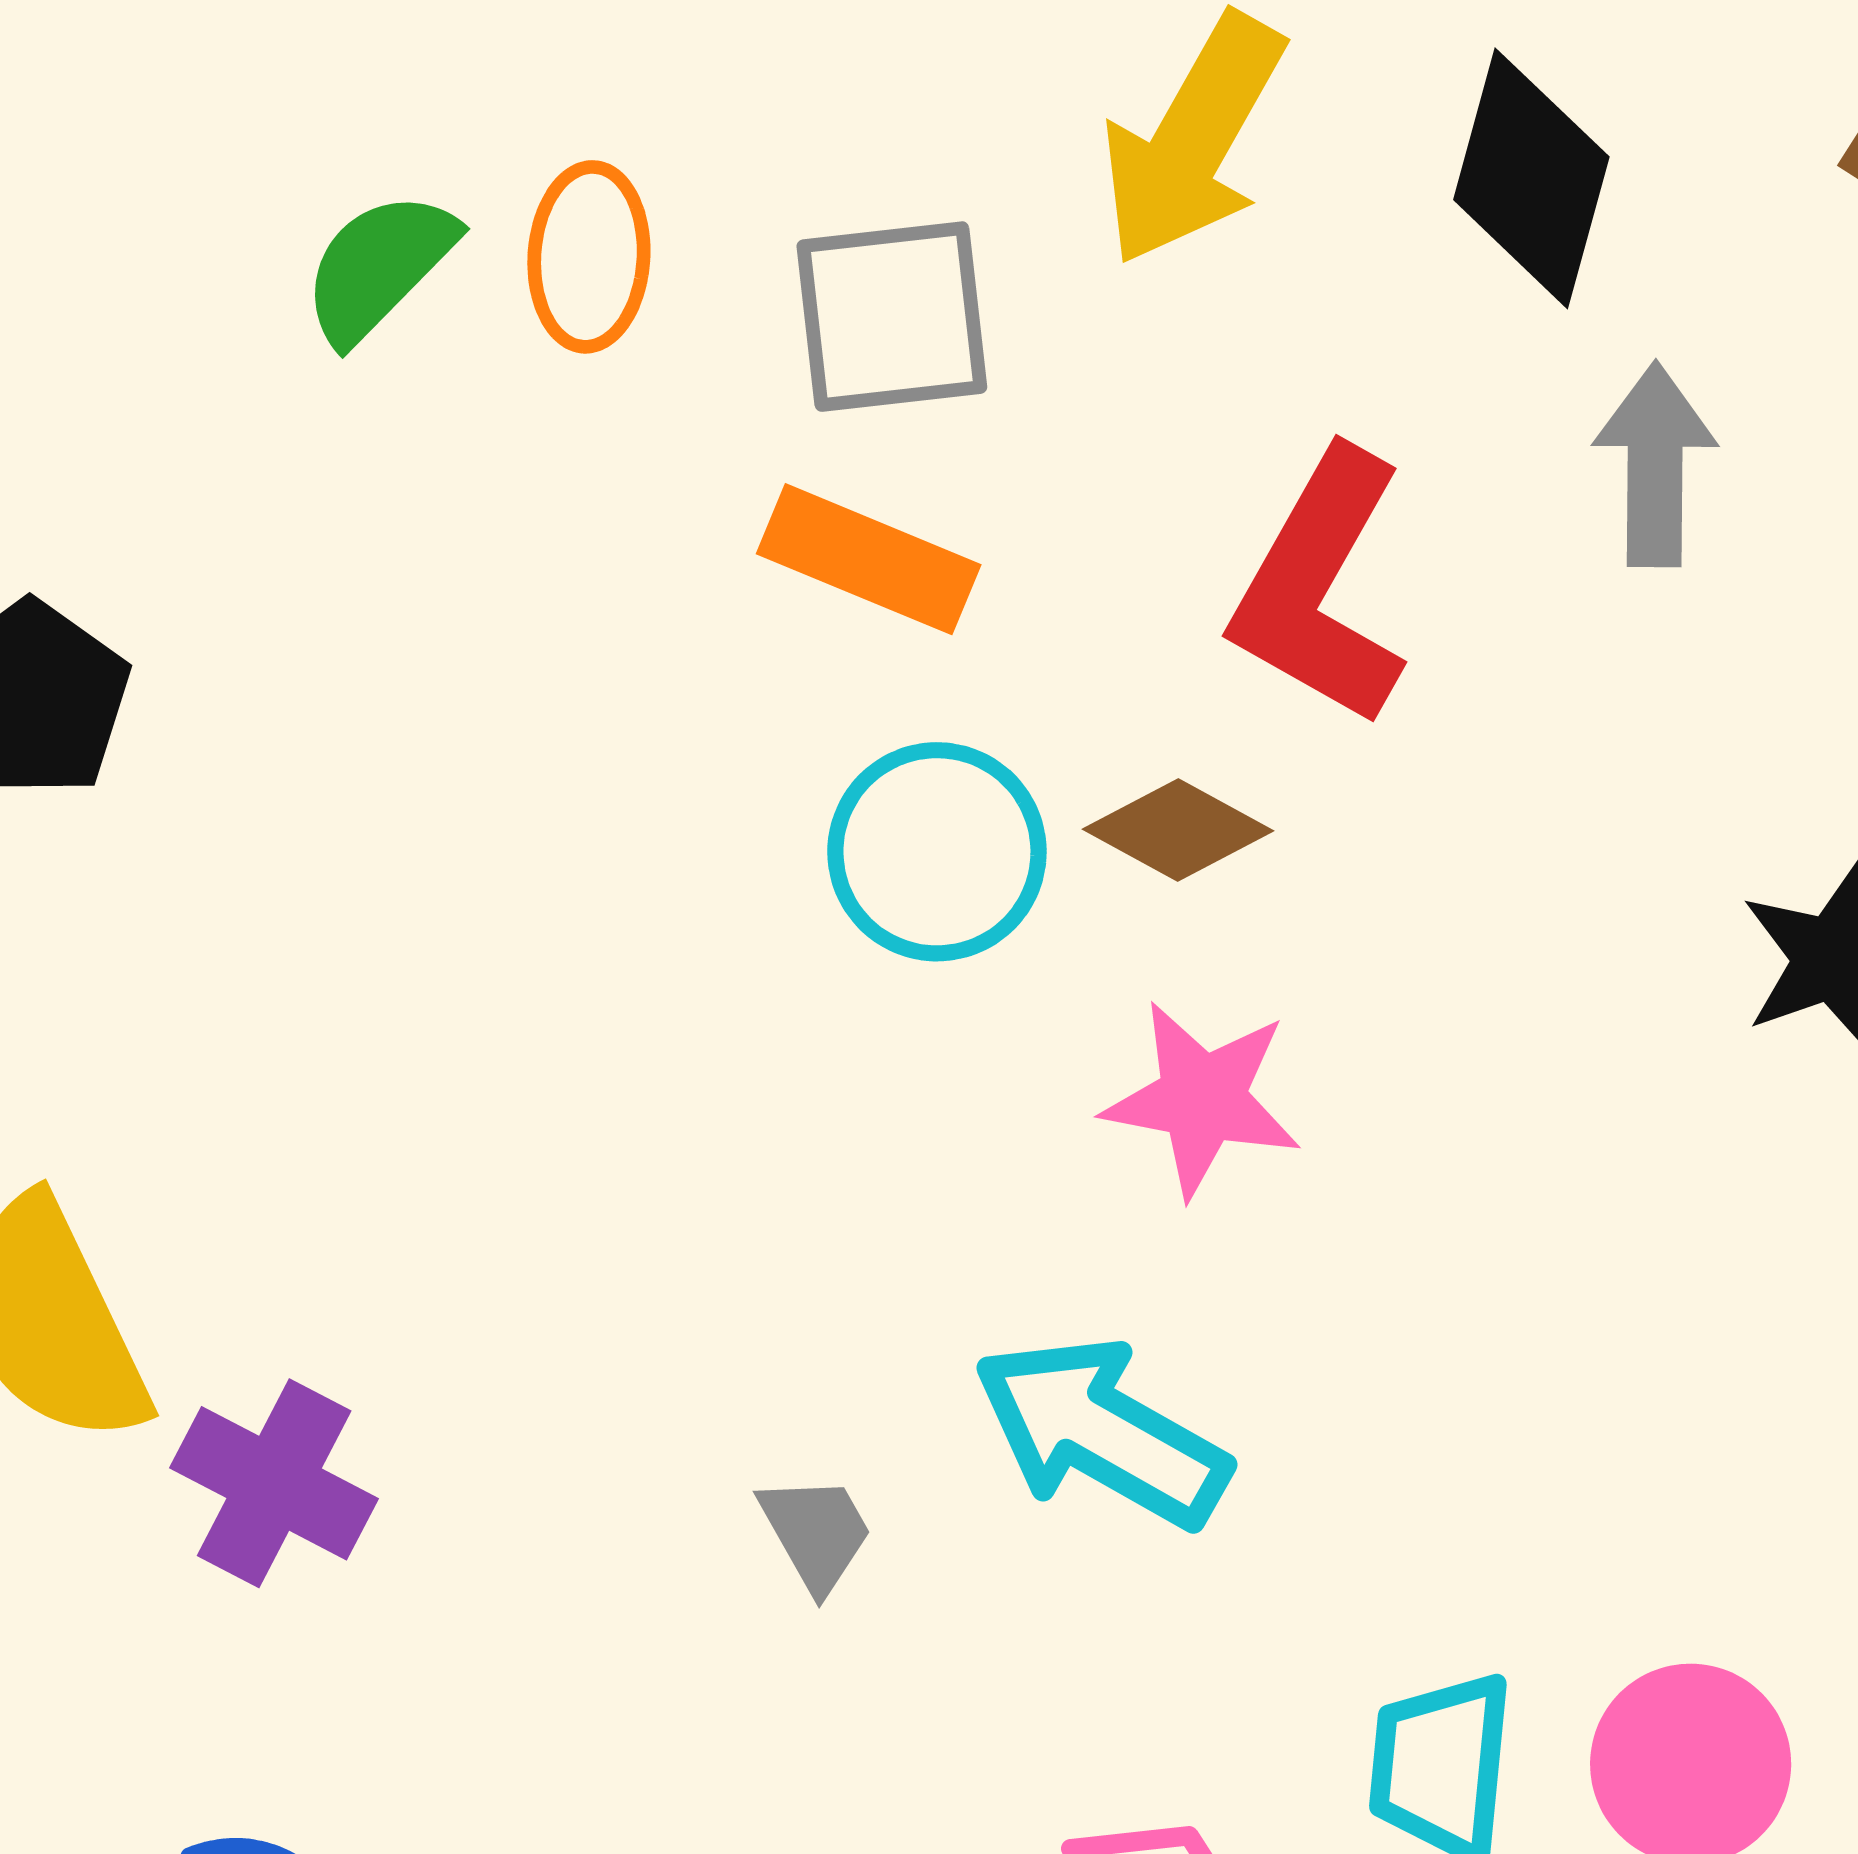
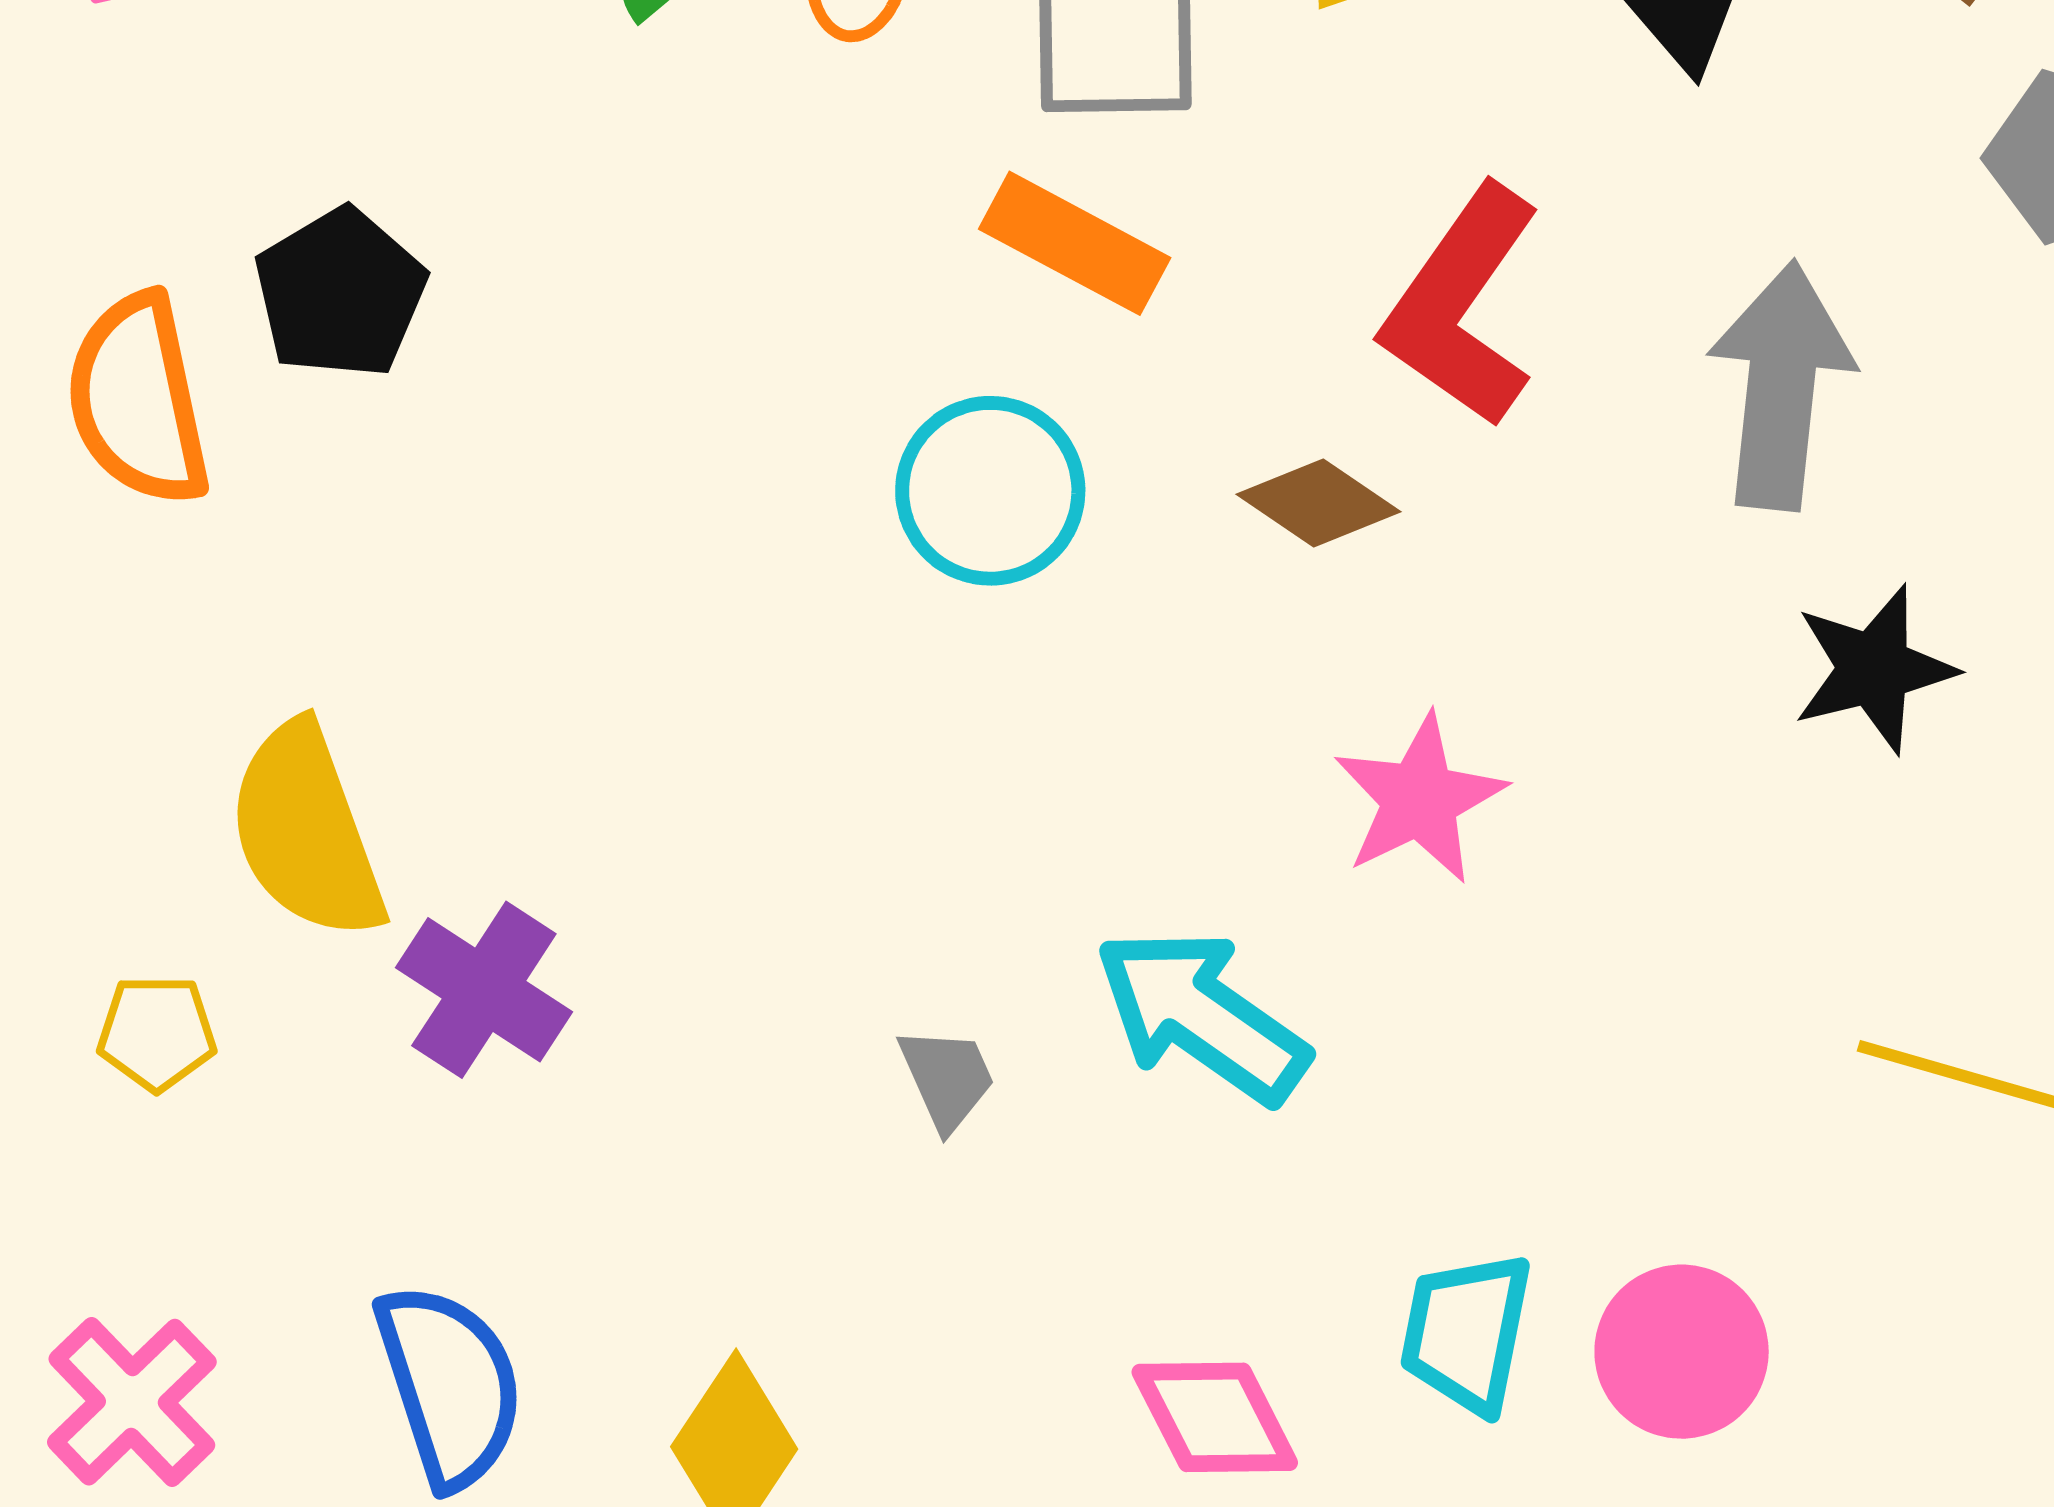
gray arrow: (1655, 465) -> (1781, 386), moved, size x1.4
cyan circle: (937, 852) -> (990, 491), moved
pink star: (1202, 1099) -> (1420, 799), moved, turned 30

